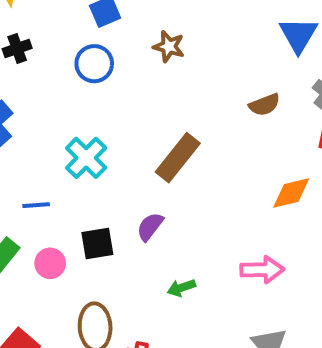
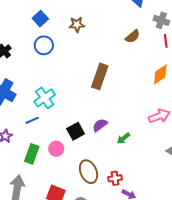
cyan cross: (86, 158) -> (45, 98), moved, turned 30
blue line: (36, 205) -> (32, 120), moved
purple semicircle: (150, 227) -> (100, 125), moved, turned 35

